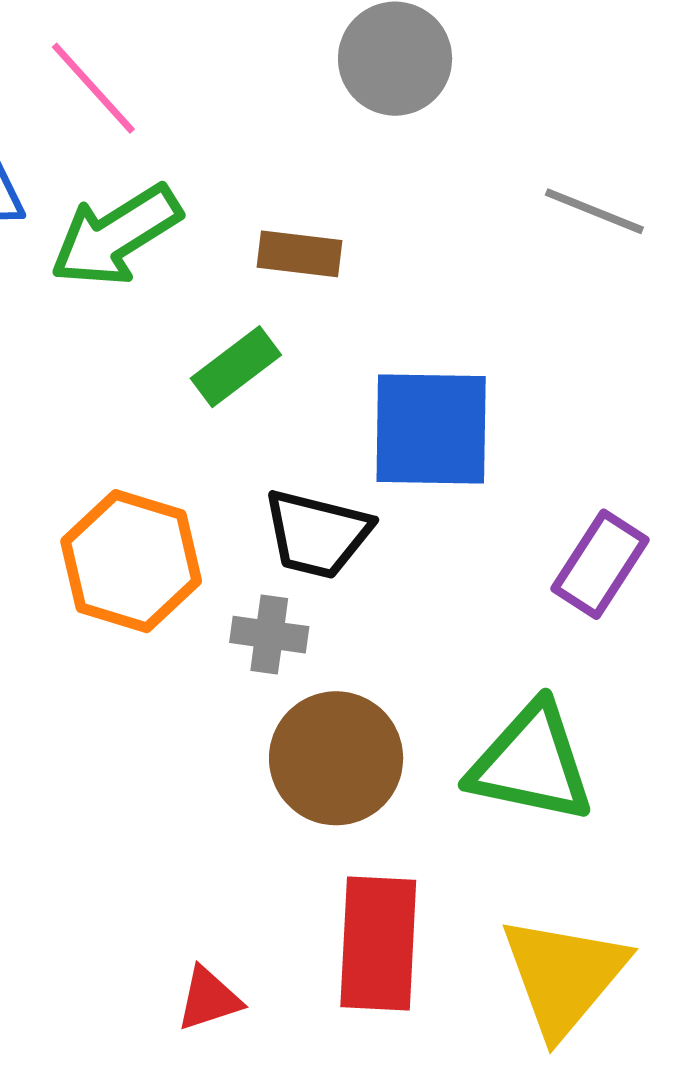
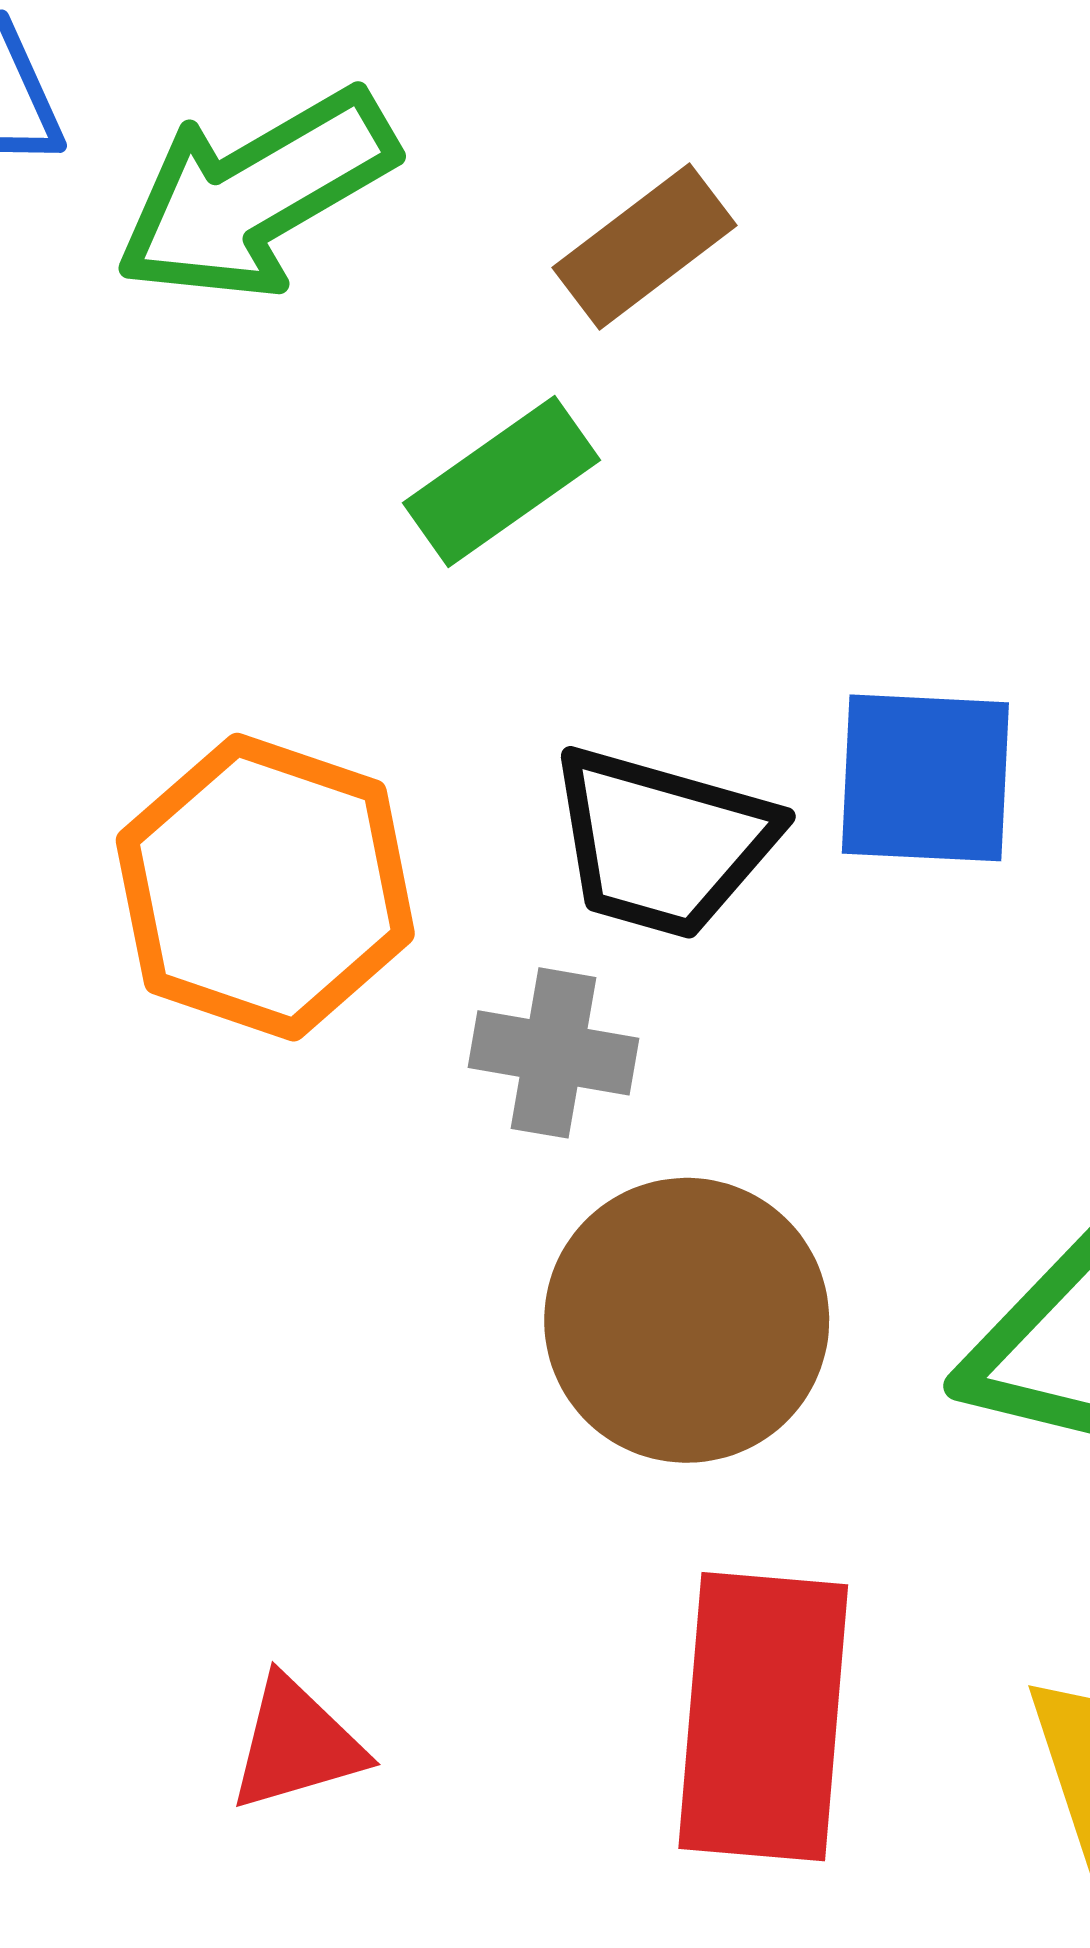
brown rectangle: (299, 254) -> (644, 247), turned -46
blue square: (431, 429) -> (925, 778), moved, size x0.7
red triangle: (209, 999) -> (296, 1744), moved

